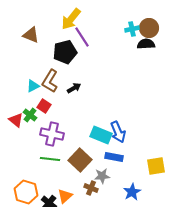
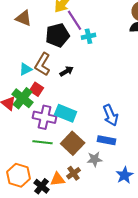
cyan cross: (132, 29) -> (89, 36), moved
green cross: (30, 115) -> (23, 98), size x1.5
cyan rectangle: (101, 135) -> (66, 113), moved
brown cross: (91, 188) -> (74, 173), moved, turned 32
orange triangle: (65, 196) -> (58, 179), turned 35

